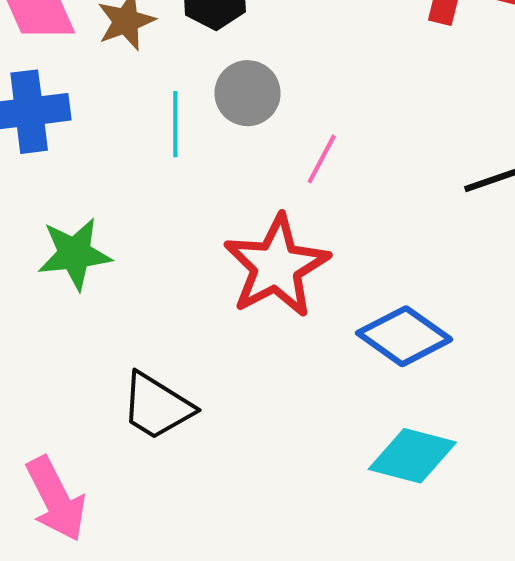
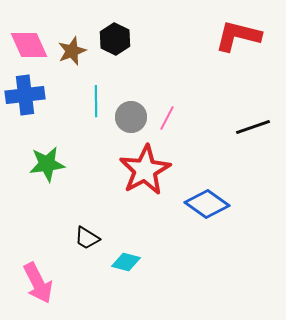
gray circle: (248, 93) -> (131, 117), moved
black trapezoid: (157, 406) -> (87, 238), size x0.7
cyan diamond: (412, 456) -> (126, 262), moved, size x0.7

